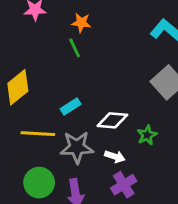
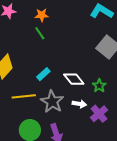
white diamond: (112, 120) -> (74, 79), turned 55
gray star: (77, 147) -> (52, 102), turned -30
purple cross: (124, 185) -> (99, 114), moved

